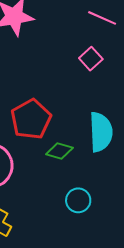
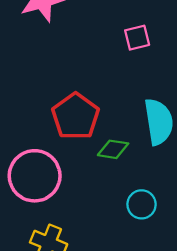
pink square: (91, 59) -> (137, 38), turned 35

